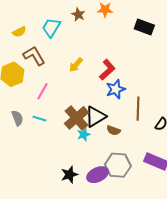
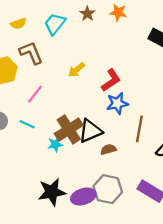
brown semicircle: (113, 130) -> (108, 149), turned 136
cyan star: (84, 134) -> (55, 144), moved
black star: (69, 175) -> (52, 192), size x1.4

